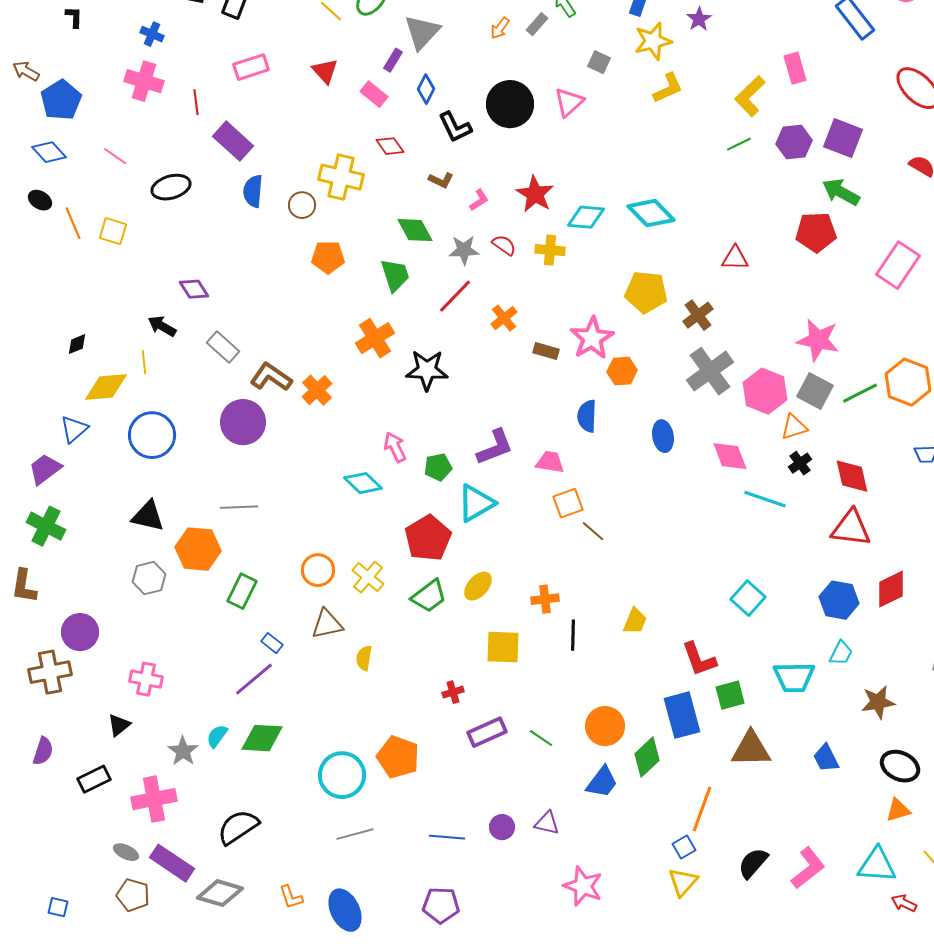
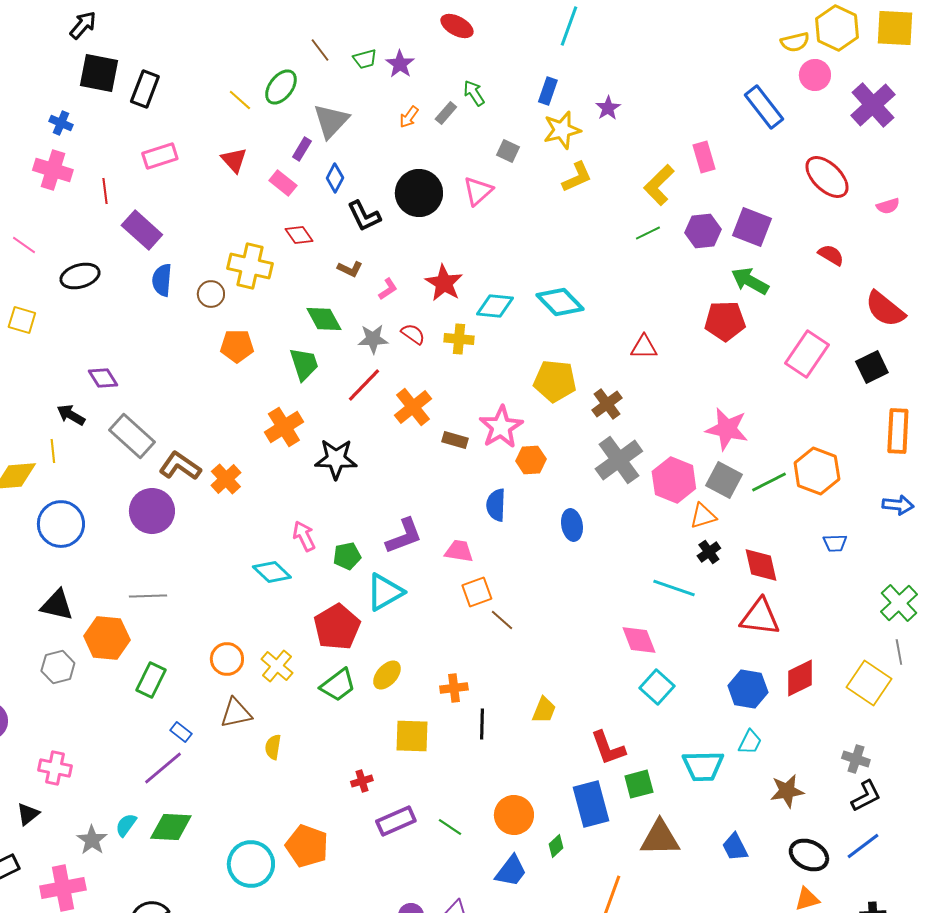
orange cross: (504, 318) -> (413, 407), size x1.4
gray rectangle: (223, 347) -> (132, 436), size x1.4
pink diamond: (730, 456) -> (639, 640), moved
green diamond: (647, 757) -> (556, 846), size x0.6

